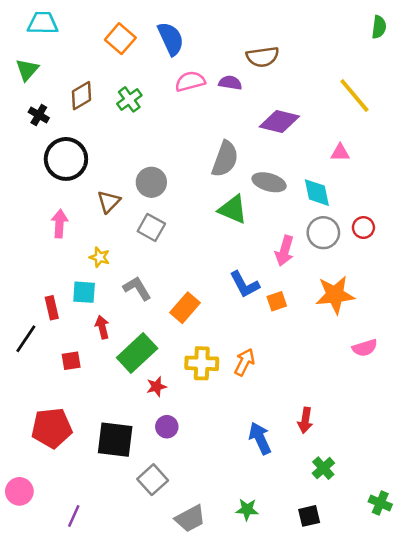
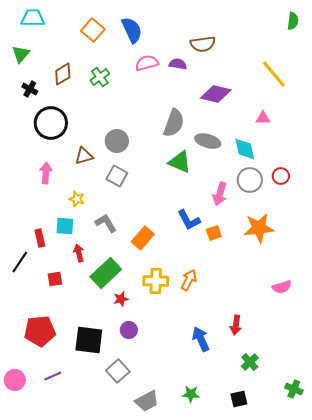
brown triangle: (109, 202) -> (84, 156), turned 30
pink semicircle: (365, 348) -> (282, 287), moved
purple line: (74, 516) -> (53, 376), moved, turned 42

